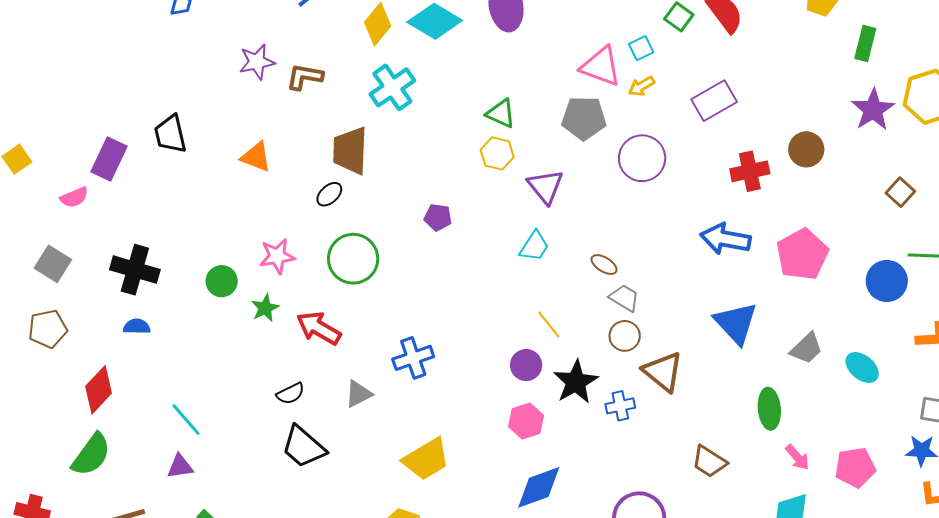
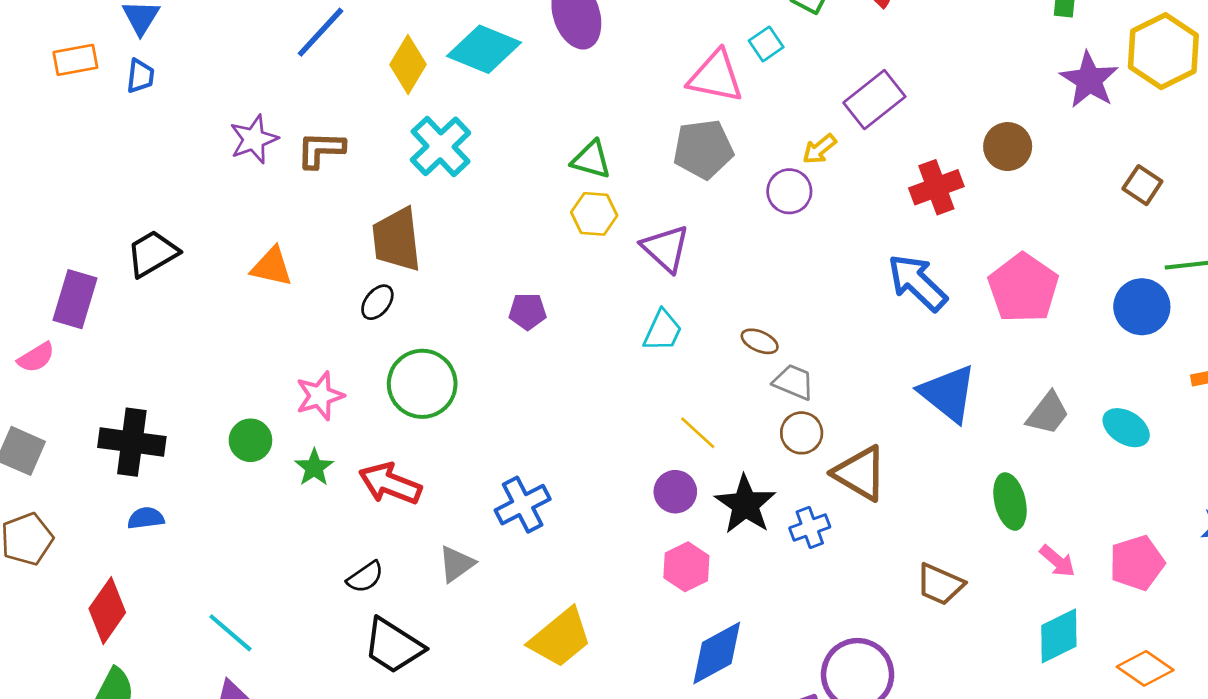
yellow arrow: (641, 86) -> (819, 149), moved
black trapezoid: (170, 134) -> (152, 254), turned 81
purple circle: (642, 158) -> (789, 191), size x0.7
blue arrow: (726, 239) -> (917, 283), turned 42

